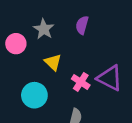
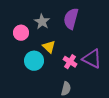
purple semicircle: (82, 25) -> (71, 19), size x1.5
cyan circle: (34, 95) -> (34, 61), moved

